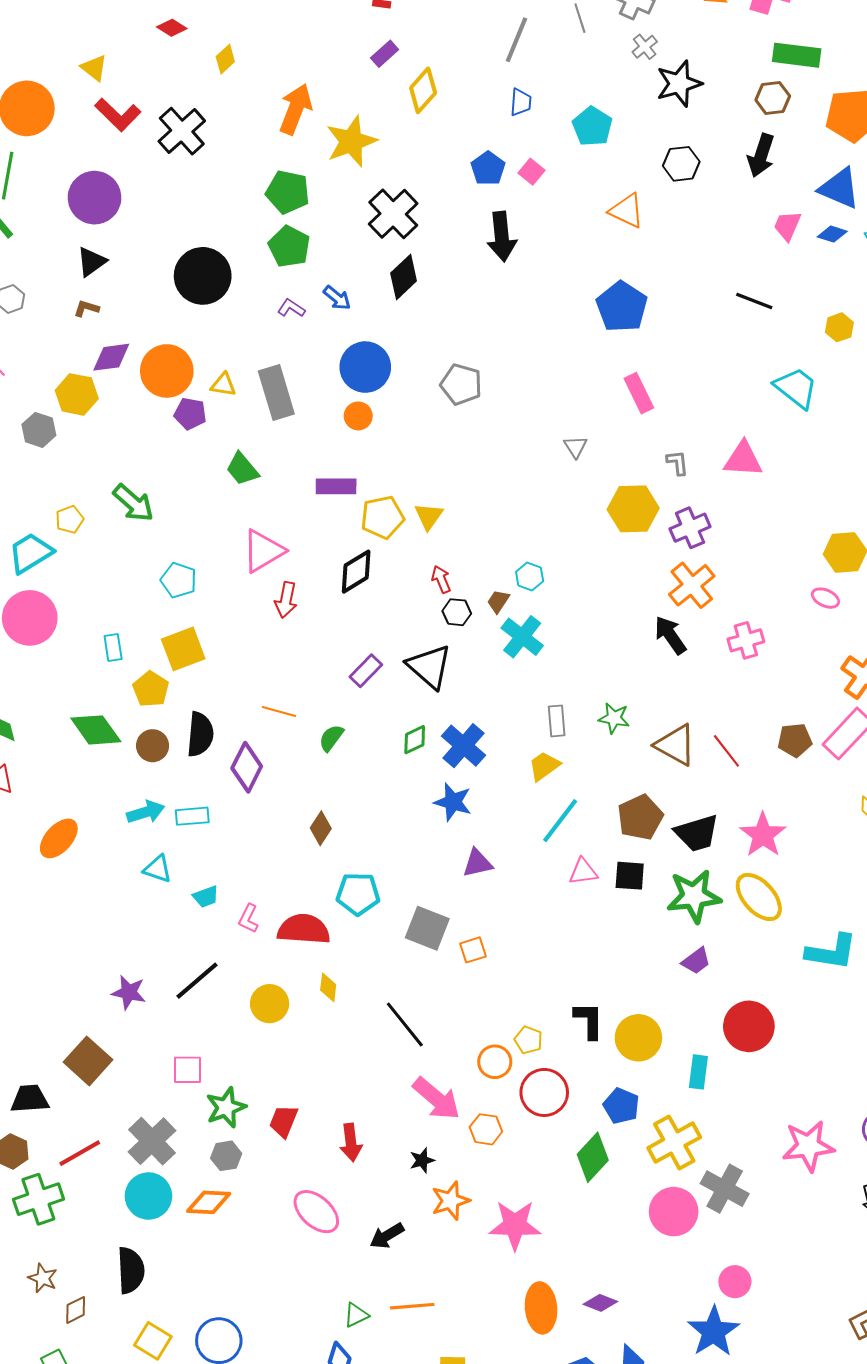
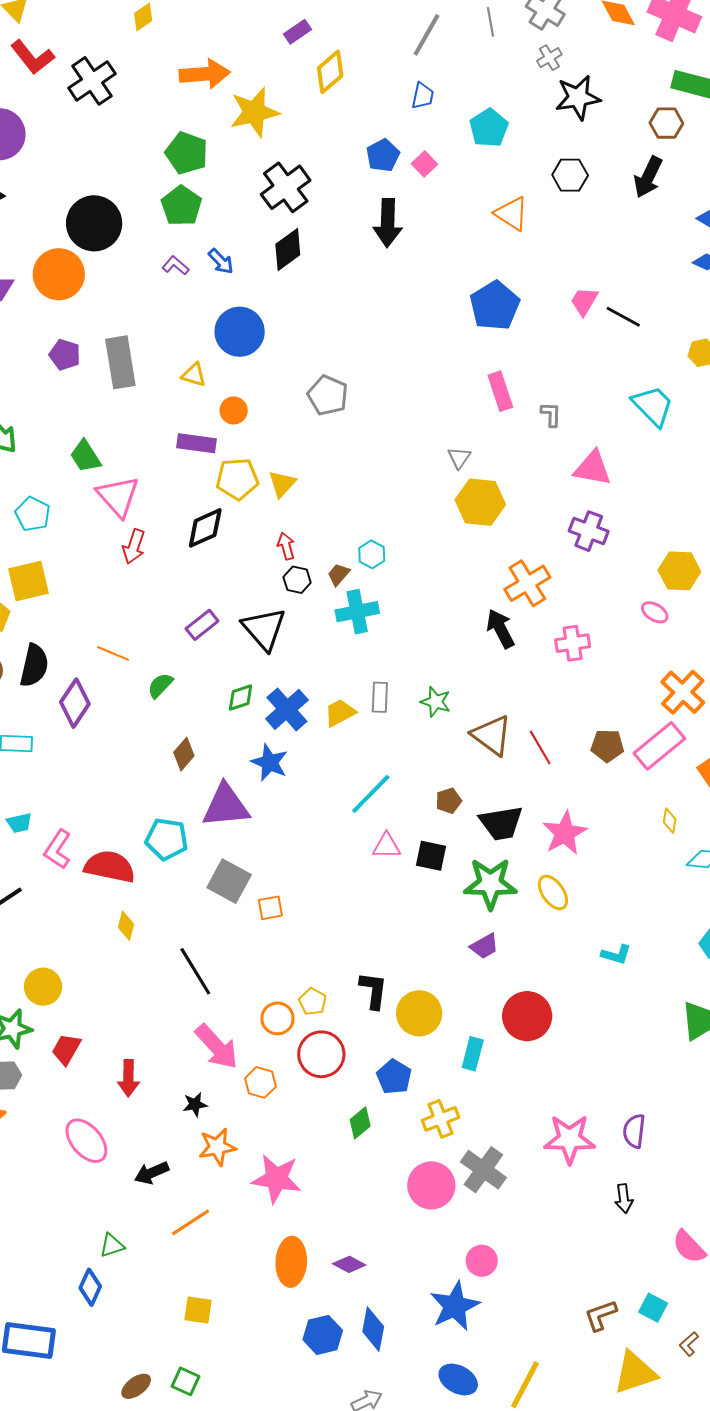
orange arrow: (296, 109) -> (205, 74), turned 57
pink trapezoid: (787, 226) -> (584, 301), moved
orange circle: (167, 371) -> (59, 274), moved
gray pentagon: (461, 384) -> (328, 395), moved
yellow triangle: (223, 385) -> (194, 375), moved
gray rectangle: (276, 393) -> (120, 362), moved
orange circle: (358, 416) -> (234, 410), moved
gray triangle: (575, 447) -> (459, 458), moved
gray L-shape: (677, 463) -> (551, 414), moved
green trapezoid: (242, 469) -> (85, 456), moved
purple cross: (690, 528) -> (589, 531), moved, turned 36
pink triangle: (263, 551) -> (118, 496), turned -48
cyan cross: (522, 637) -> (357, 612), turned 33
yellow trapezoid: (544, 766) -> (340, 713), moved
brown pentagon: (640, 817) -> (449, 801), size x0.6
brown diamond: (321, 828) -> (184, 754), moved
purple triangle: (477, 863) -> (226, 806), moved, size x1.6
yellow ellipse: (759, 897) -> (553, 892), size x0.7
pink L-shape: (248, 919) -> (58, 849), size x1.4
cyan L-shape: (831, 952) -> (616, 955), size x0.6
yellow circle: (270, 1004) -> (43, 987), moved
yellow cross: (674, 1143) -> (441, 1119), size x0.7
green diamond: (593, 1157) -> (360, 1123), size x0.7
orange line: (412, 1306) -> (191, 1222), moved, turned -36

